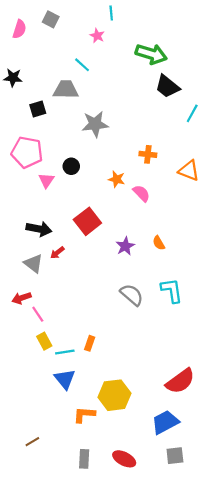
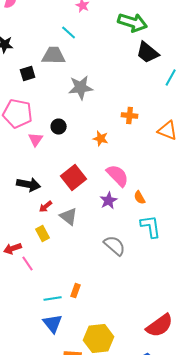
pink semicircle: (141, 193) -> (118, 176), moved, size x1.4
gray triangle: (33, 263) -> (69, 217), moved
cyan L-shape: (172, 290) -> (151, 227), moved
yellow rectangle: (44, 341) -> (43, 234), moved

